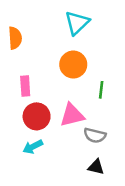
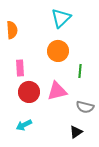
gray semicircle: (95, 135) -> (85, 107), moved
cyan arrow: (33, 147) -> (24, 125), moved
black triangle: (96, 167) -> (76, 132), turned -48

